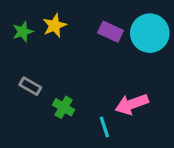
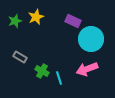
cyan circle: (150, 33) -> (91, 39), moved
cyan line: (104, 127) -> (59, 78), moved

